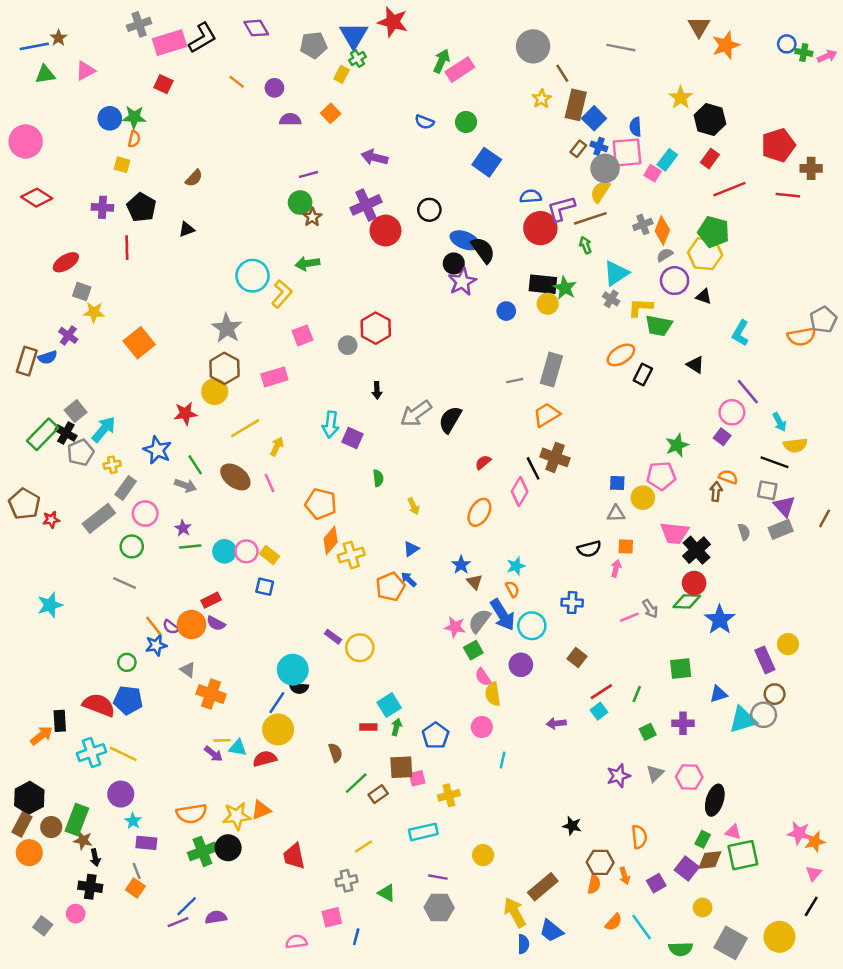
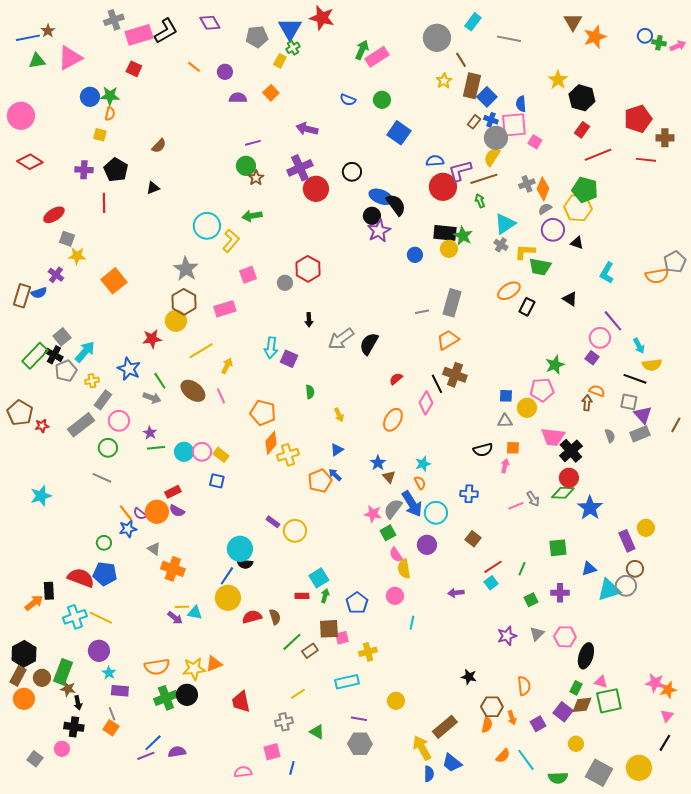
pink triangle: (85, 71) -> (70, 58), size x1.5
cyan rectangle: (667, 160) -> (473, 22), moved
red semicircle: (265, 759) -> (252, 617), moved

